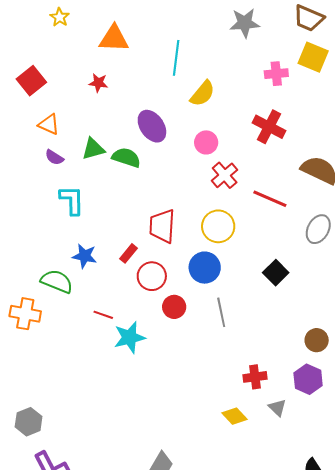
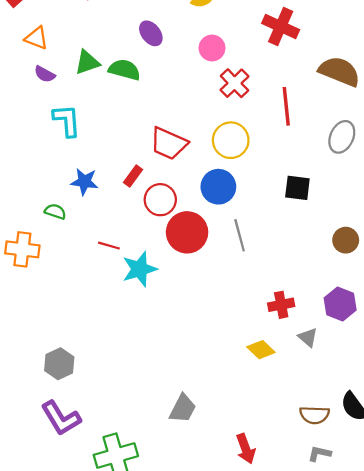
purple ellipse: (152, 126) -> (151, 33), size x0.7
red line: (270, 199) -> (286, 106), turned 64
red trapezoid: (162, 226) -> (169, 143), turned -66
black square: (276, 273) -> (297, 188), turned -35
green semicircle: (57, 281) -> (55, 211), size x0.6
red circle: (174, 307) -> (187, 232), size x1.6
brown circle: (317, 340) -> (346, 240), moved
gray hexagon: (29, 422) -> (59, 364), moved

